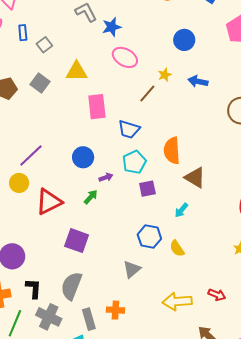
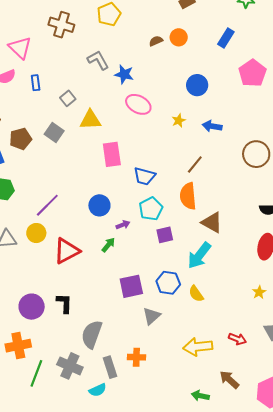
blue star: (112, 27) -> (124, 74), turned 30
gray square: (44, 45) -> (68, 98), moved
brown line: (147, 94) -> (195, 164), moved
cyan arrow: (181, 210) -> (199, 255), size x1.8
purple square: (77, 241) -> (131, 286), moved, turned -30
black L-shape: (34, 288) -> (64, 303), moved

